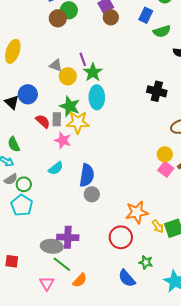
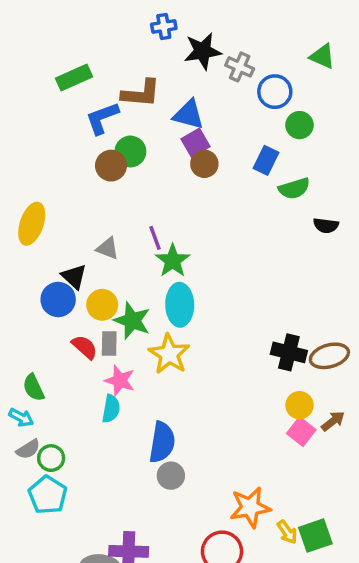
yellow circle: (68, 76) -> (102, 305), moved
black cross: (157, 91) -> (289, 352), moved
black triangle: (12, 102) -> (74, 277), moved
yellow star: (78, 122) -> (169, 354), moved, turned 30
cyan semicircle: (56, 168) -> (111, 409), moved, turned -42

